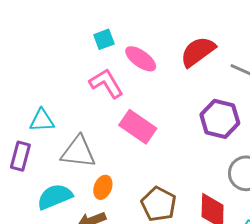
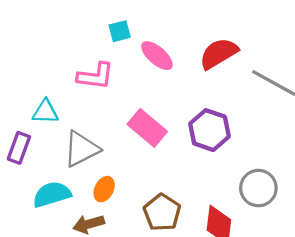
pink L-shape: (106, 83) -> (95, 76), moved, turned 123
purple hexagon: (220, 119) -> (209, 130), moved
gray triangle: (78, 152) -> (81, 149), turned -39

